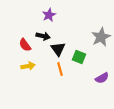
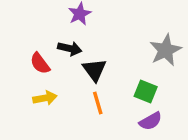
green square: (79, 57) -> (146, 91), moved
purple semicircle: (102, 78) -> (151, 121), moved

